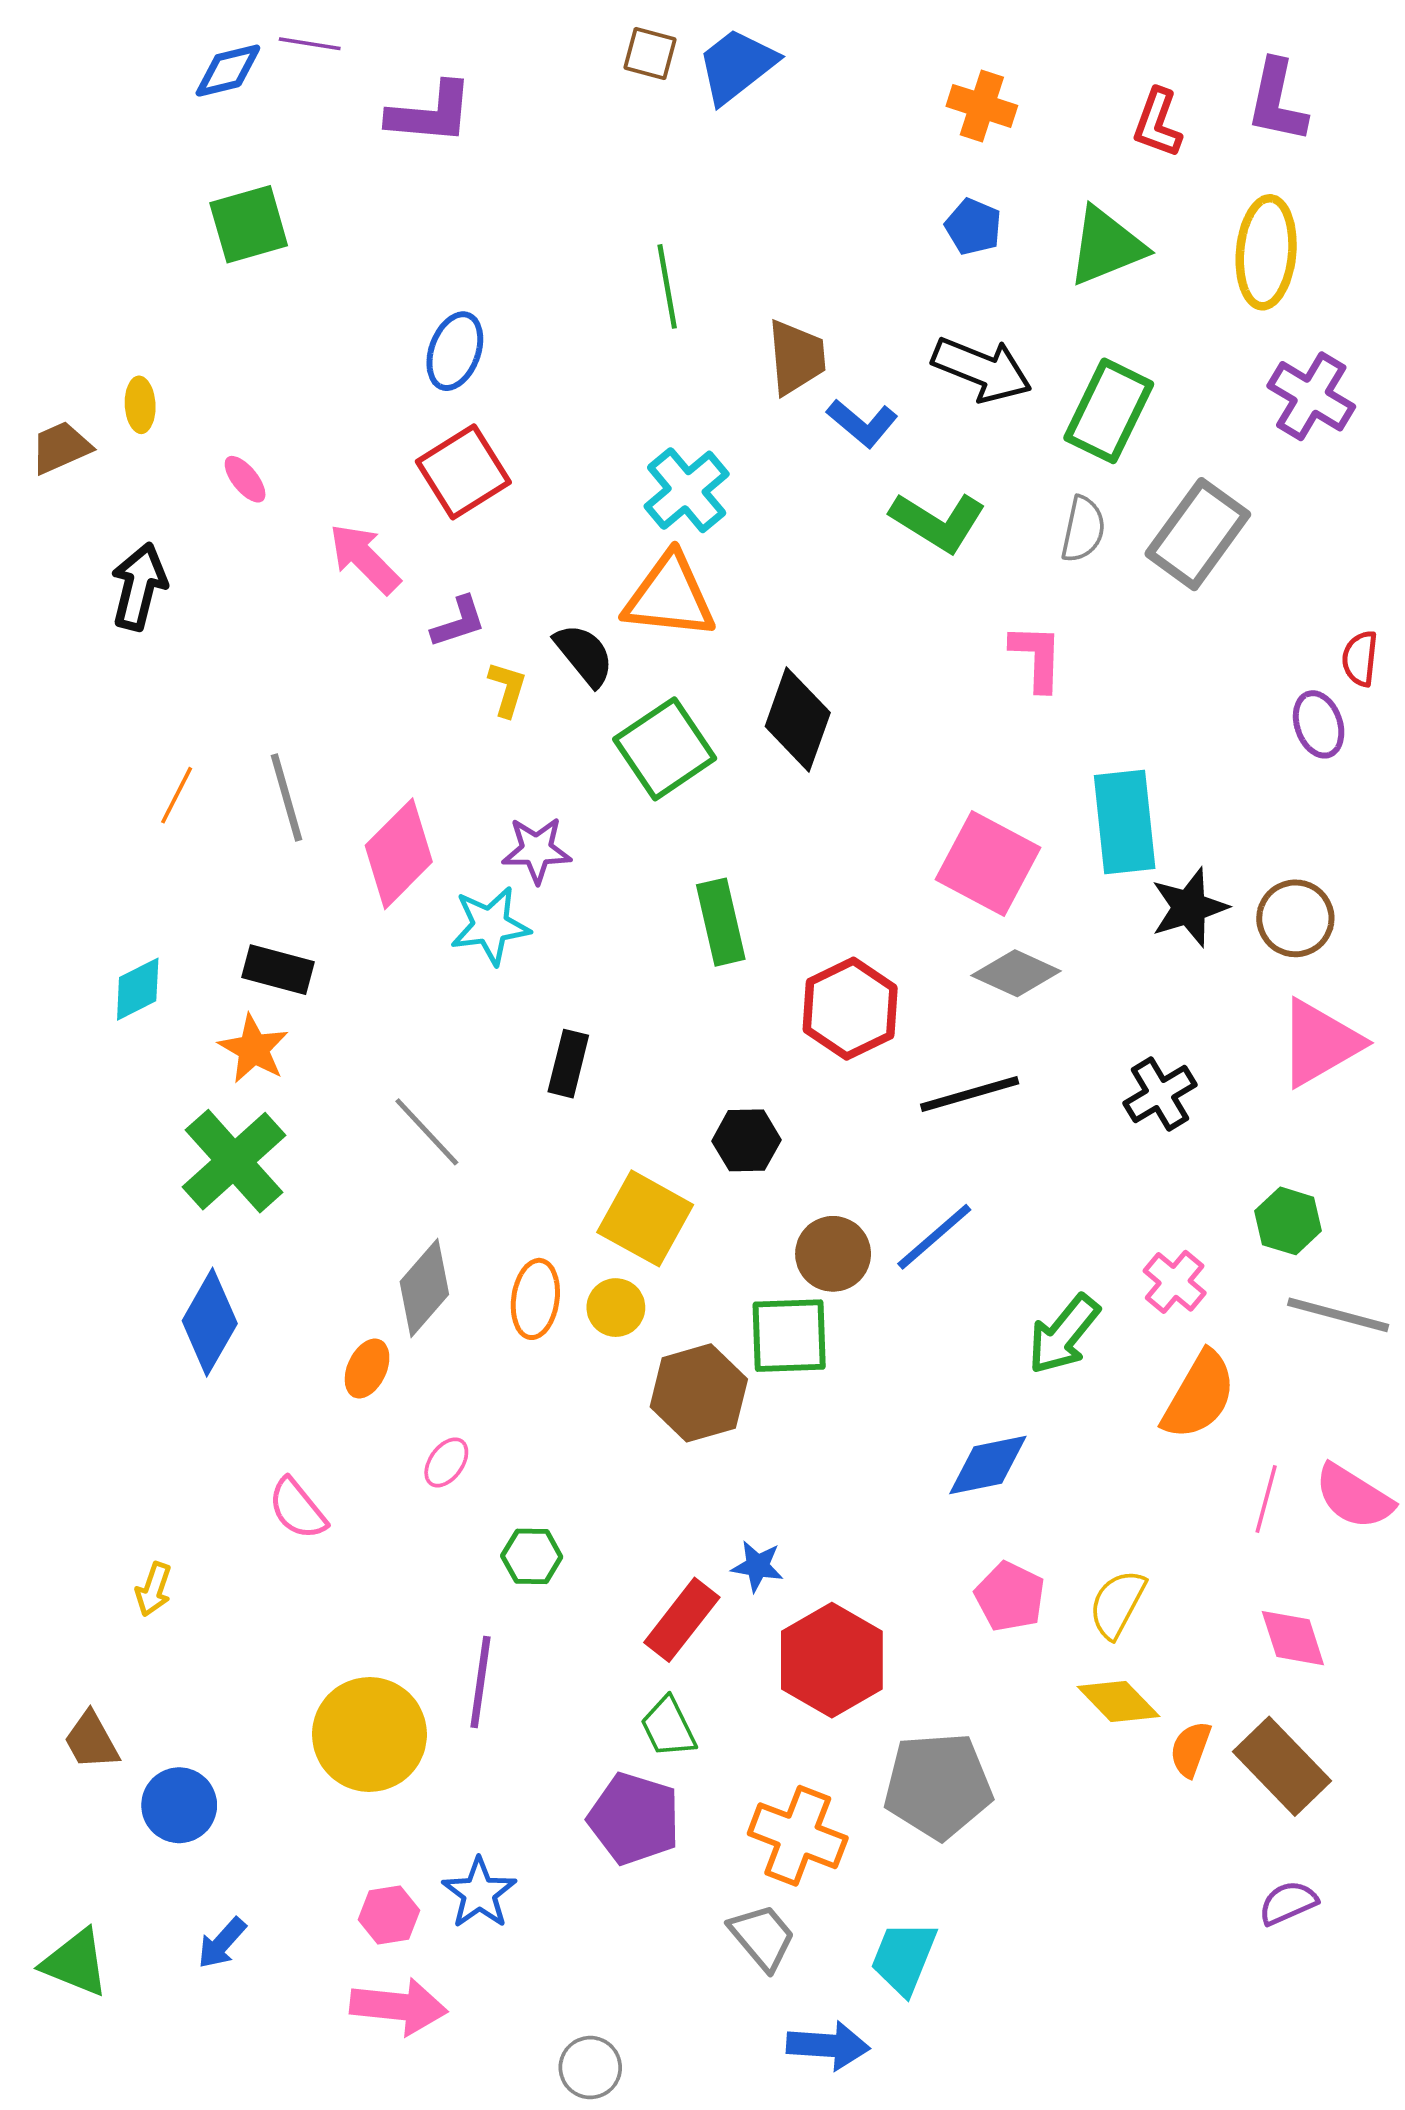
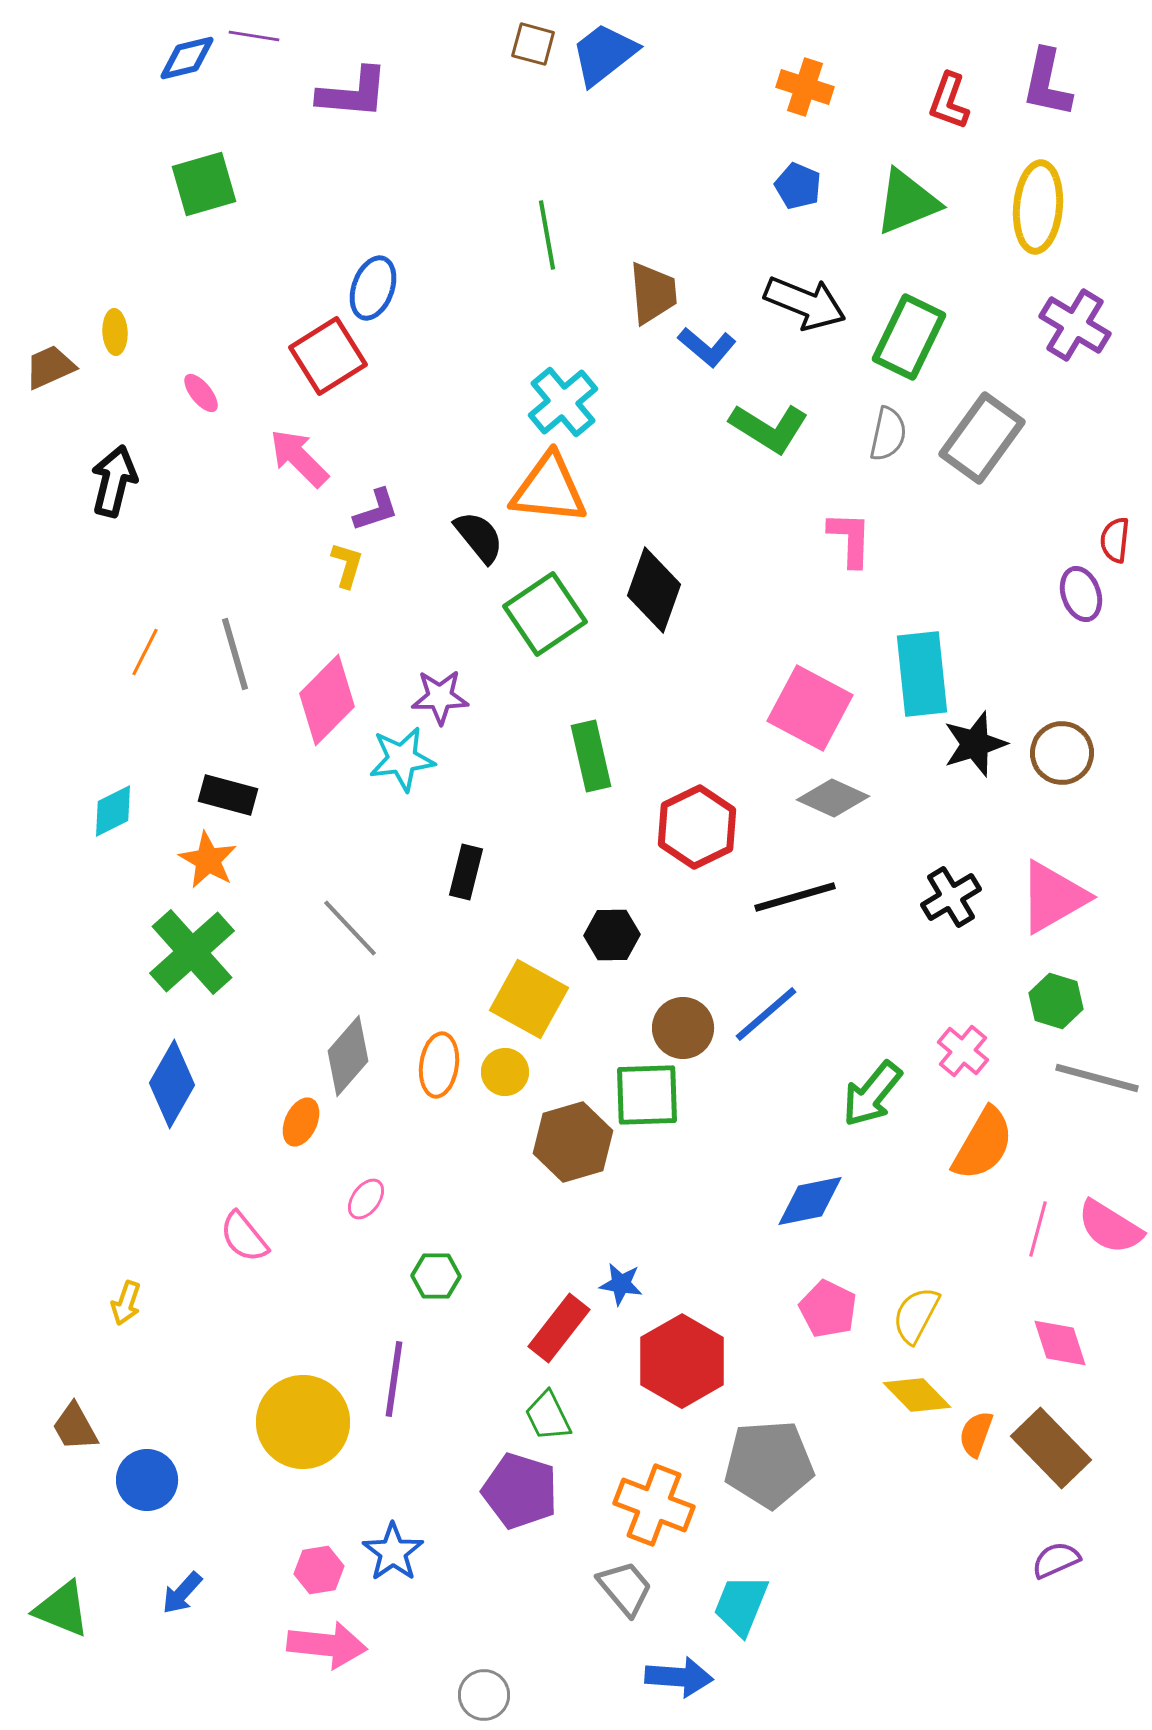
red square: (463, 472) -> (328, 356), moved
yellow L-shape: (507, 689) -> (347, 565), moved
pink triangle: (1320, 1043) -> (1053, 897), moved

